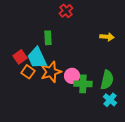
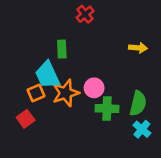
red square: (20, 57) -> (26, 119), moved
orange square: (28, 72) -> (36, 93), turned 32
pink circle: (72, 76) -> (94, 88), moved

